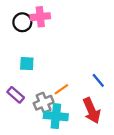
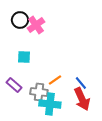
pink cross: (40, 17) -> (36, 25), moved, turned -30
blue line: (98, 80) -> (81, 83), moved
gray cross: (44, 103) -> (39, 92), turned 30

